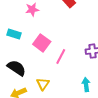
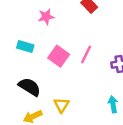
pink line: (61, 56) -> (86, 54), moved

